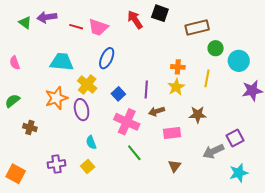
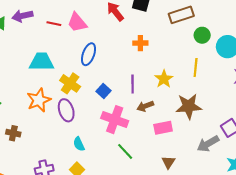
pink trapezoid: (98, 27) -> (77, 22), turned 35
orange cross: (178, 67) -> (140, 43), moved
brown star: (198, 115) -> (189, 106), size x1.4

